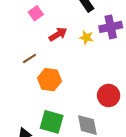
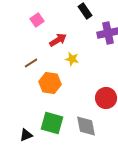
yellow star: (86, 37) -> (72, 59), moved

